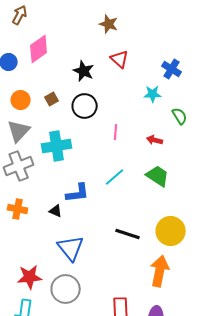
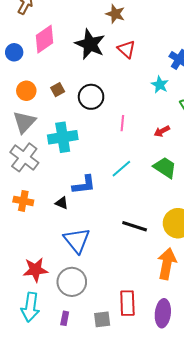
black star: (84, 71) -> (90, 44), moved, size x1.4
cyan star: (153, 94) -> (160, 85), turned 30
red arrow: (155, 140) -> (162, 131), turned -42
gray cross: (19, 166) -> (24, 157), turned -32

